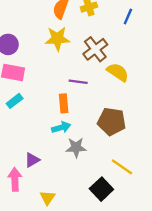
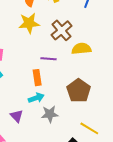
yellow semicircle: (118, 72) -> (81, 49), turned -36
brown pentagon: (112, 121) -> (79, 91), turned 30
purple triangle: (32, 160) -> (17, 116), moved, turned -40

